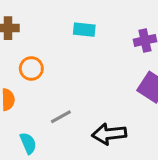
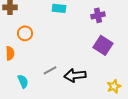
gray line: (61, 117) -> (50, 70), moved

